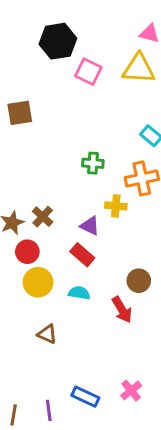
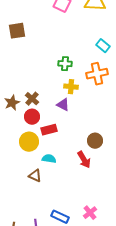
yellow cross: (116, 206) -> (71, 87), moved
red circle: (27, 252) -> (32, 117), moved
red rectangle: (82, 255) -> (49, 130), moved, turned -56
cyan semicircle: (79, 293) -> (49, 159), moved

